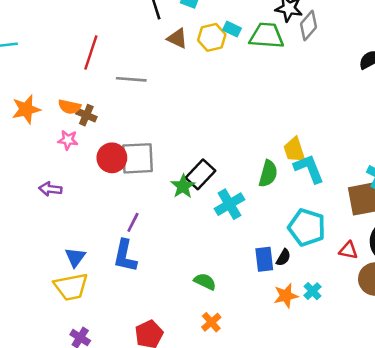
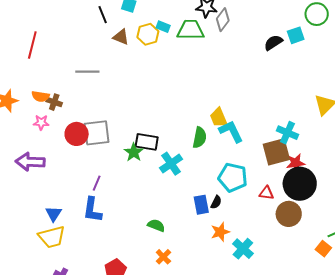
red line: (91, 52) -> (32, 45), moved
black rectangle: (200, 174) -> (147, 142), turned 60
purple arrow: (50, 189) -> (30, 162), size x1.6
cyan cross: (313, 291) -> (243, 249), moved, size x1.5

